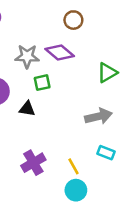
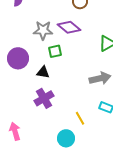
purple cross: (33, 163) -> (44, 98), moved
cyan circle: (76, 190) -> (66, 138), moved

